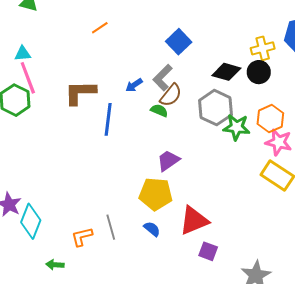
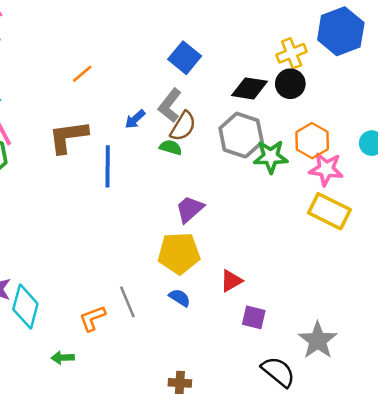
orange line: (100, 28) -> (82, 74), moved
red triangle: (194, 221) -> (231, 281), size x0.6

